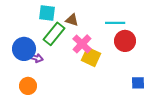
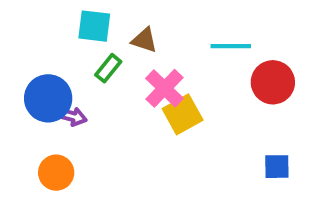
green rectangle: (54, 34) -> (108, 68), size x0.6
red circle: (125, 41) -> (273, 82), moved
yellow square: (91, 57) -> (183, 114), turned 36

